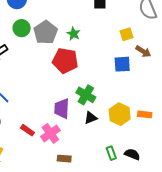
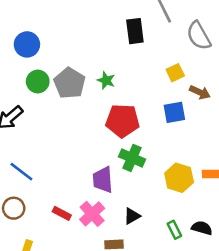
red pentagon: (65, 61) -> (123, 121), moved
black triangle: (91, 118) -> (132, 216), moved

